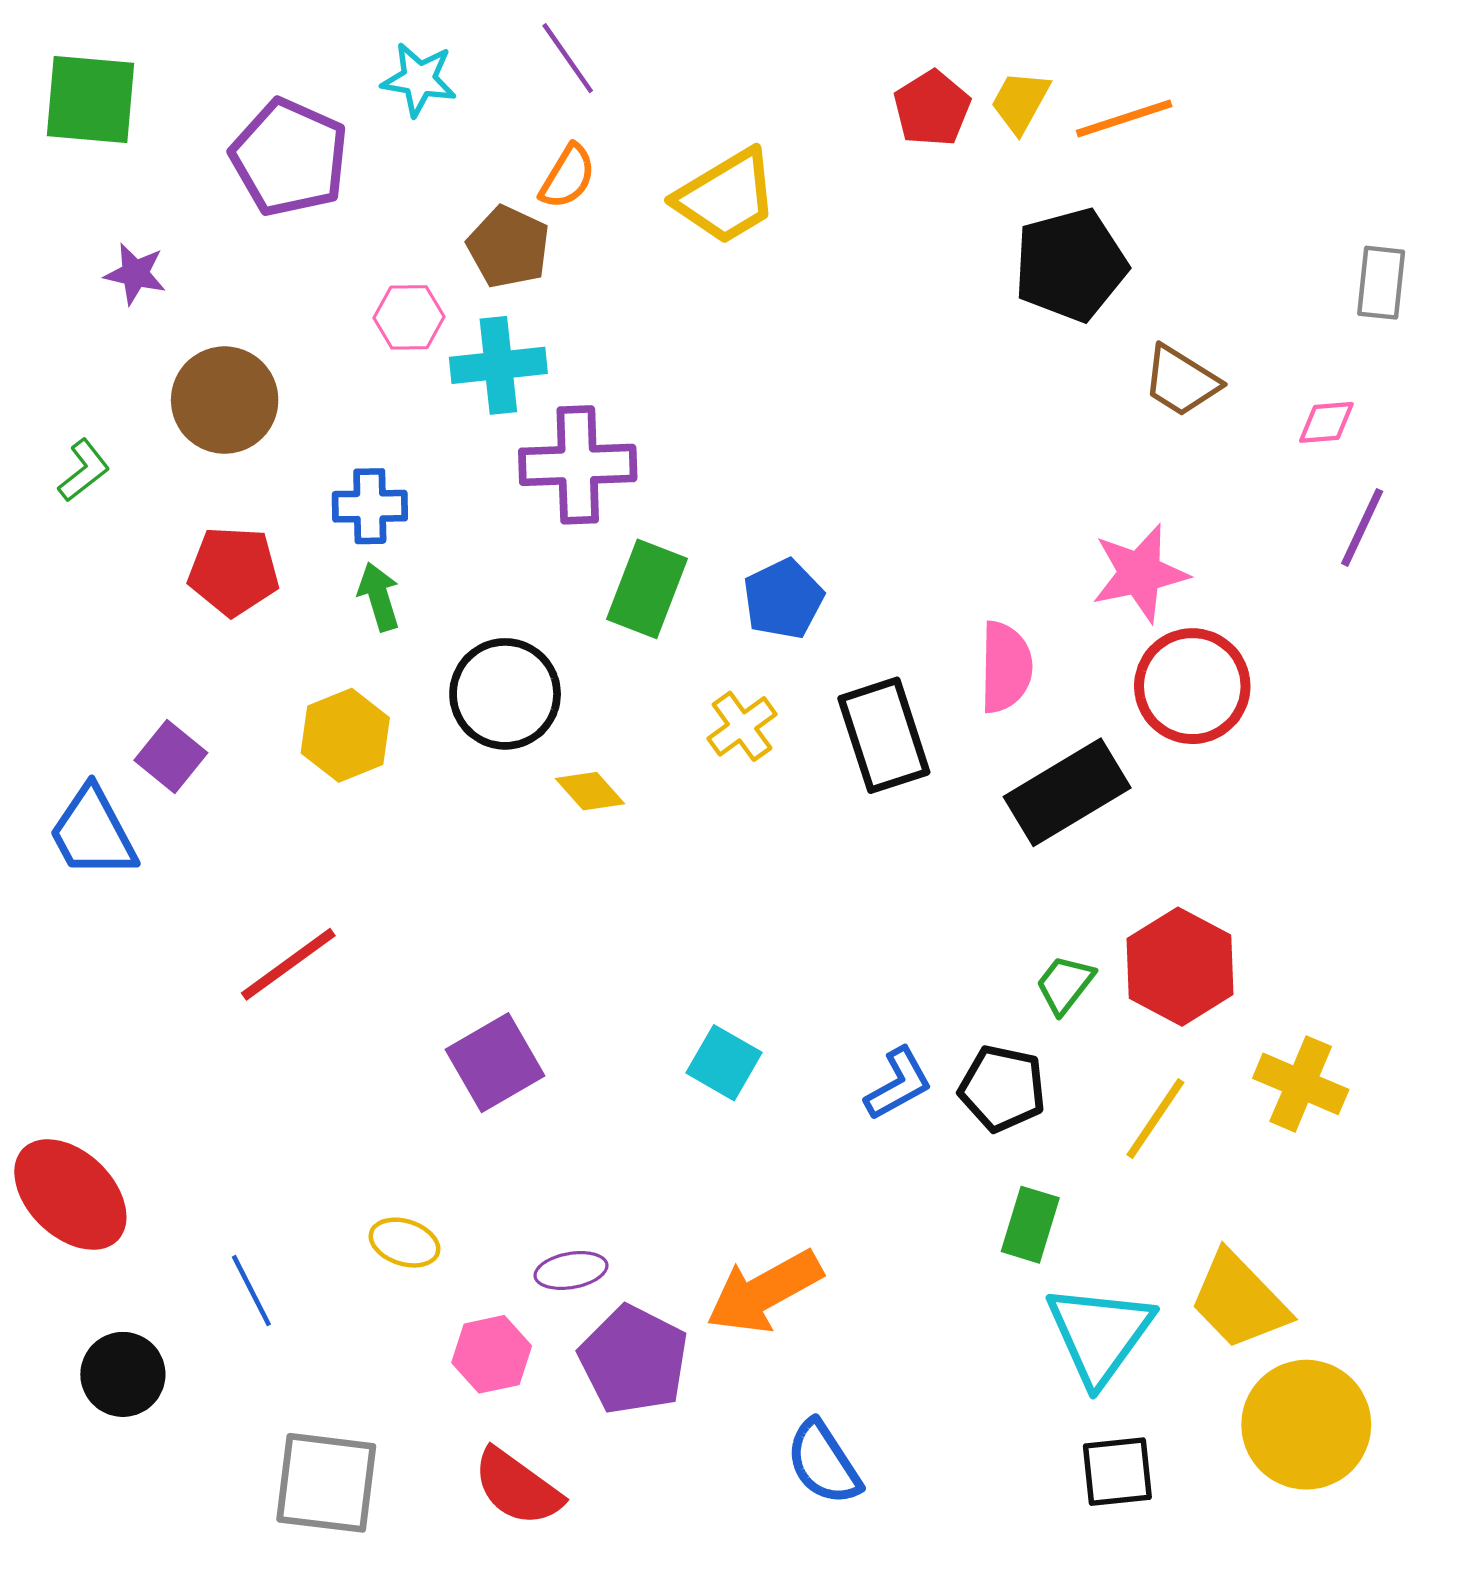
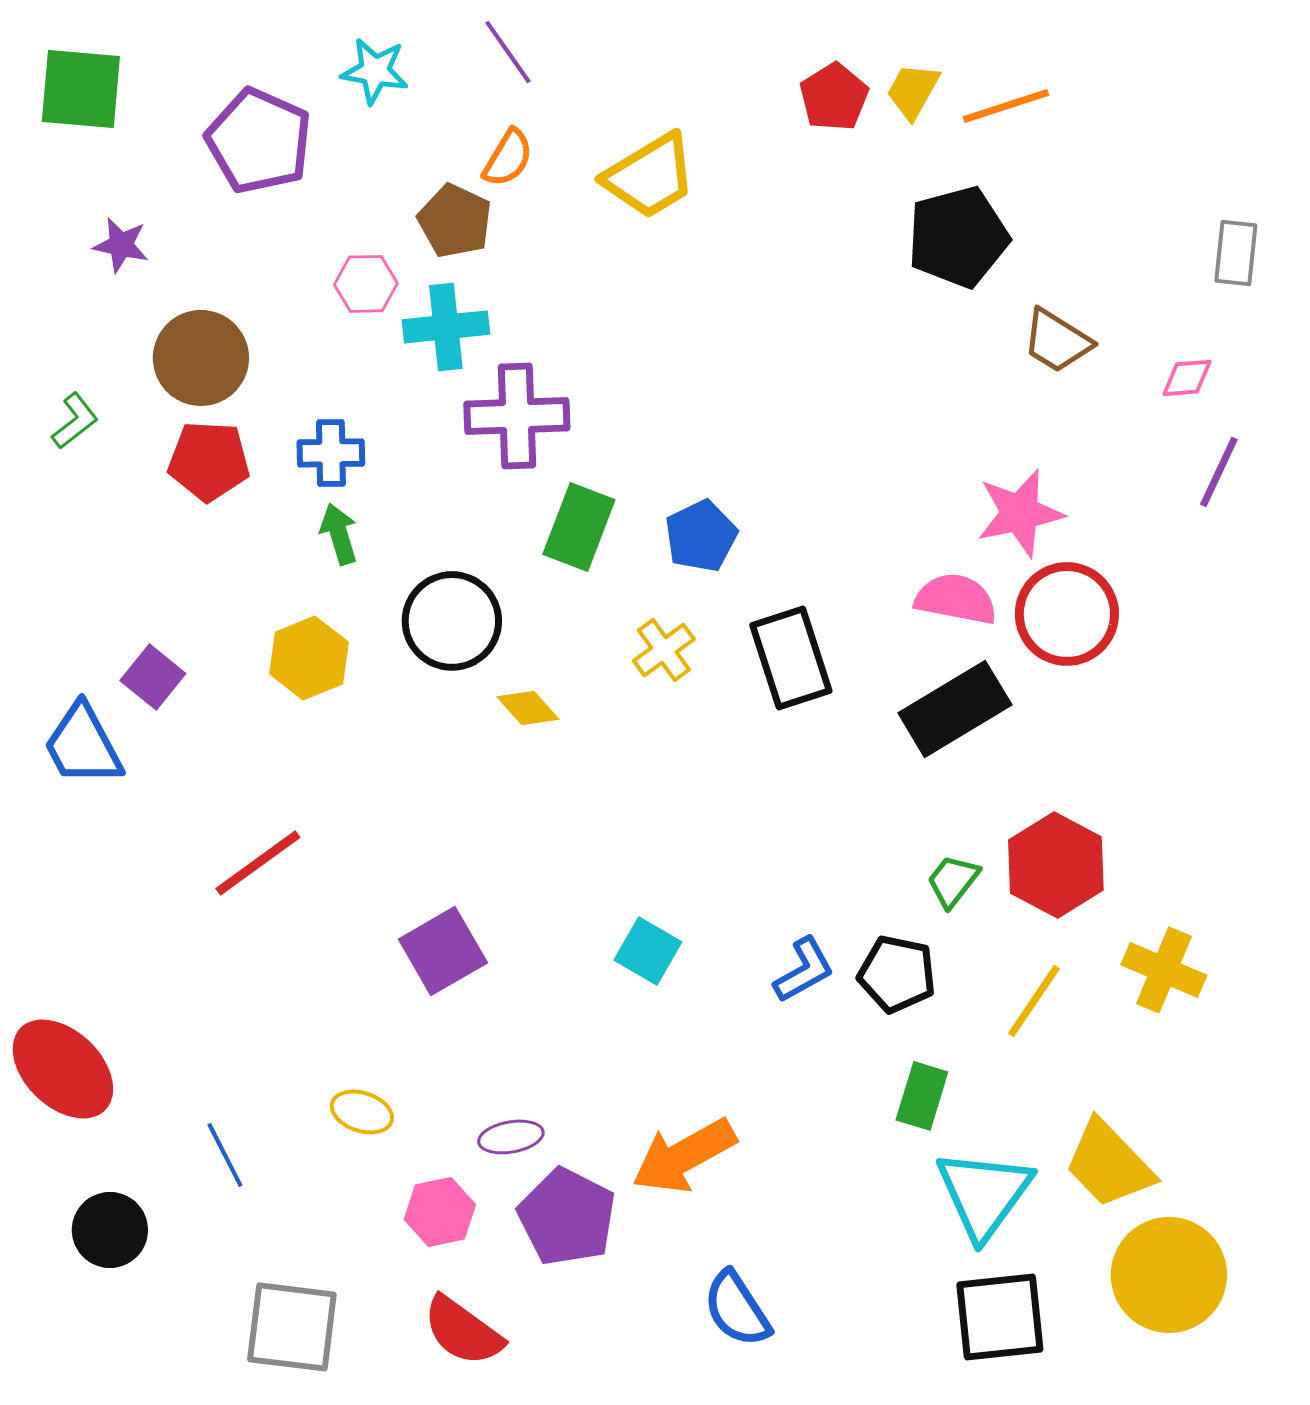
red pentagon: (234, 571) -> (209, 461), moved
pink semicircle: (1006, 667) -> (956, 599), moved, turned -80
black square: (1117, 1472) -> (1000, 1317), size x1.4

